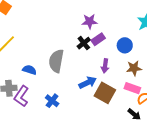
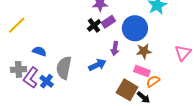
blue circle: (125, 45) -> (135, 28), size x1.6
gray semicircle: (56, 61) -> (64, 68), moved
brown square: (105, 93) -> (127, 90), moved
blue cross: (52, 101) -> (47, 81), moved

